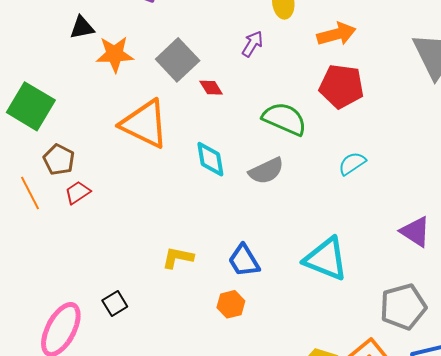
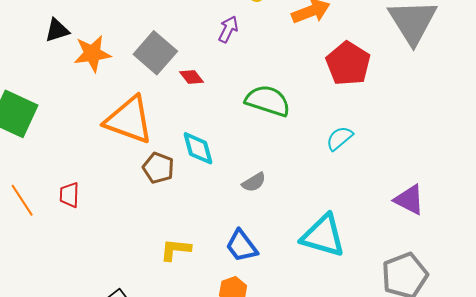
red pentagon: (341, 86) -> (348, 64), moved, turned 30
brown pentagon: (59, 160) -> (158, 168), moved
gray semicircle: (266, 171) -> (254, 182), moved, size x0.7
red trapezoid: (78, 192) -> (69, 195), turned -48

